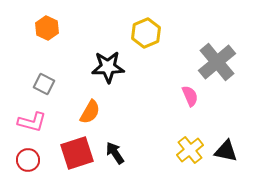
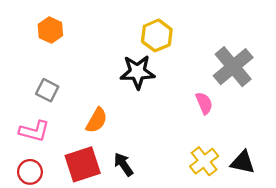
black star: (108, 67) -> (137, 72), moved

